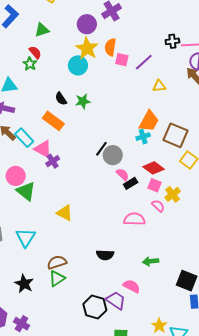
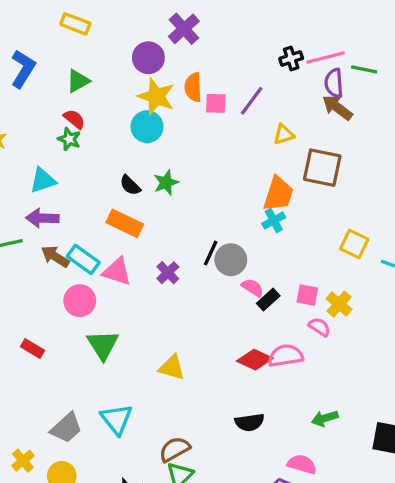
brown square: (175, 135) -> (322, 168), moved
purple cross: (53, 161) -> (168, 273), moved
red diamond: (154, 168) -> (255, 360), moved
pink circle: (16, 176) -> (80, 301), moved
green triangle: (26, 191) -> (103, 345), turned 30

